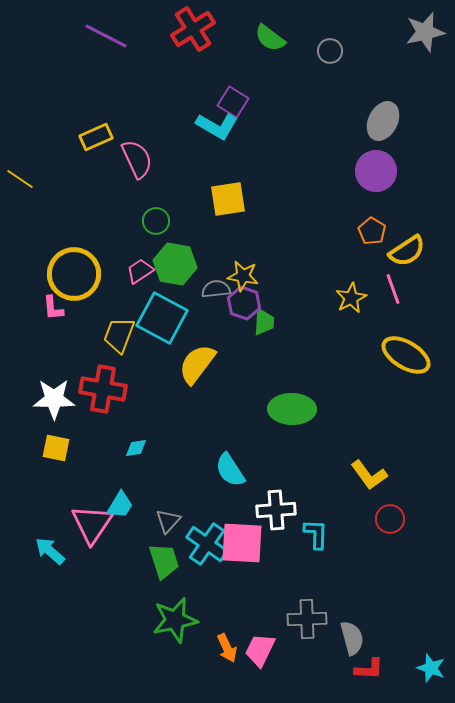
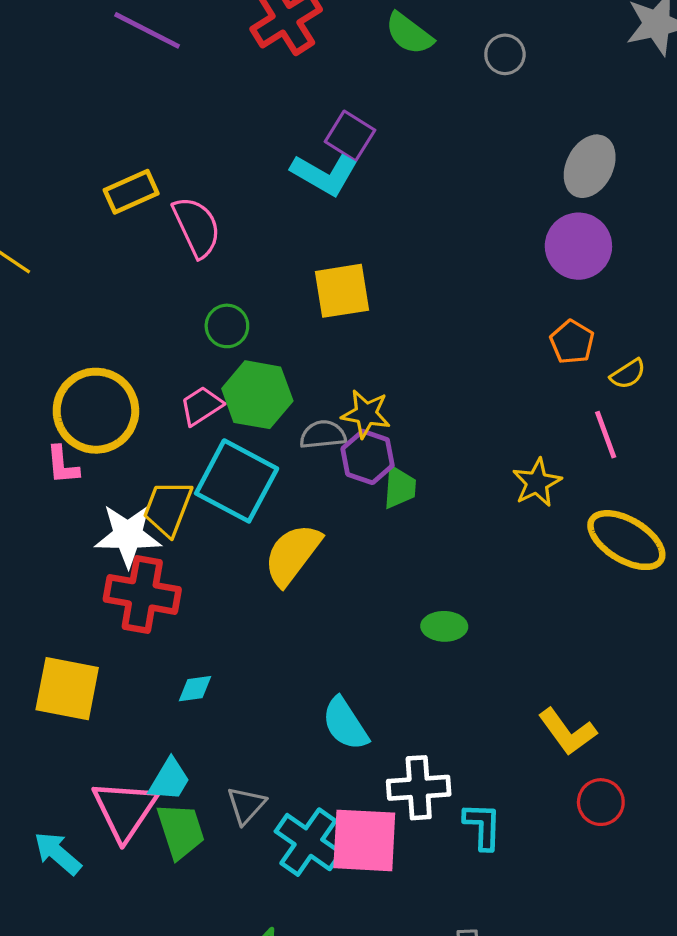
yellow semicircle: (407, 251) -> (628, 374), size x0.6
yellow star: (351, 298) -> (537, 483), moved
white star: (54, 399) -> (128, 535), moved
green ellipse: (292, 409) -> (444, 626), size x0.6
yellow square: (56, 448) -> (67, 689), size x1.5
green trapezoid: (164, 561) -> (181, 831), moved

